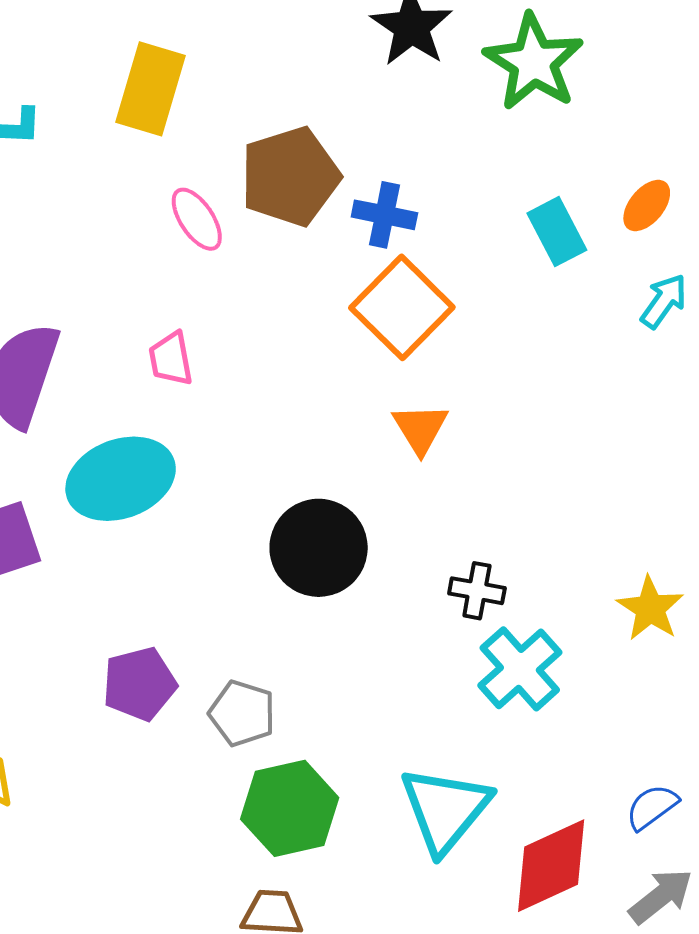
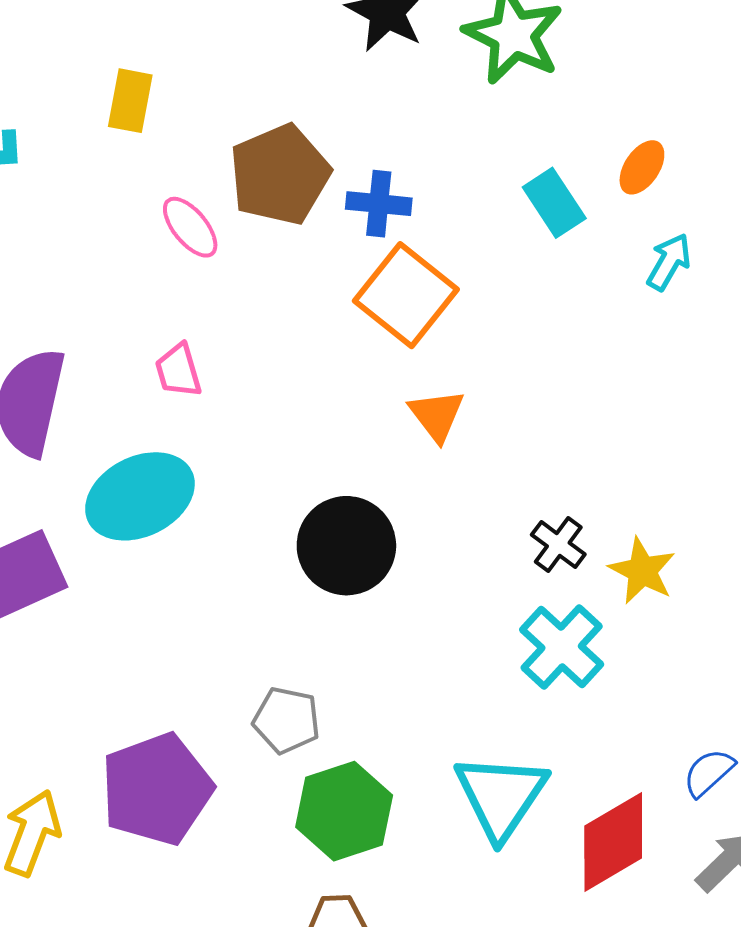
yellow rectangle: (151, 89) -> (130, 101), size x0.7
black cross: (477, 591) -> (558, 545), moved, turned 32
yellow star: (650, 608) -> (642, 571), moved
purple pentagon: (139, 684) -> (157, 789), moved, size x1.5

